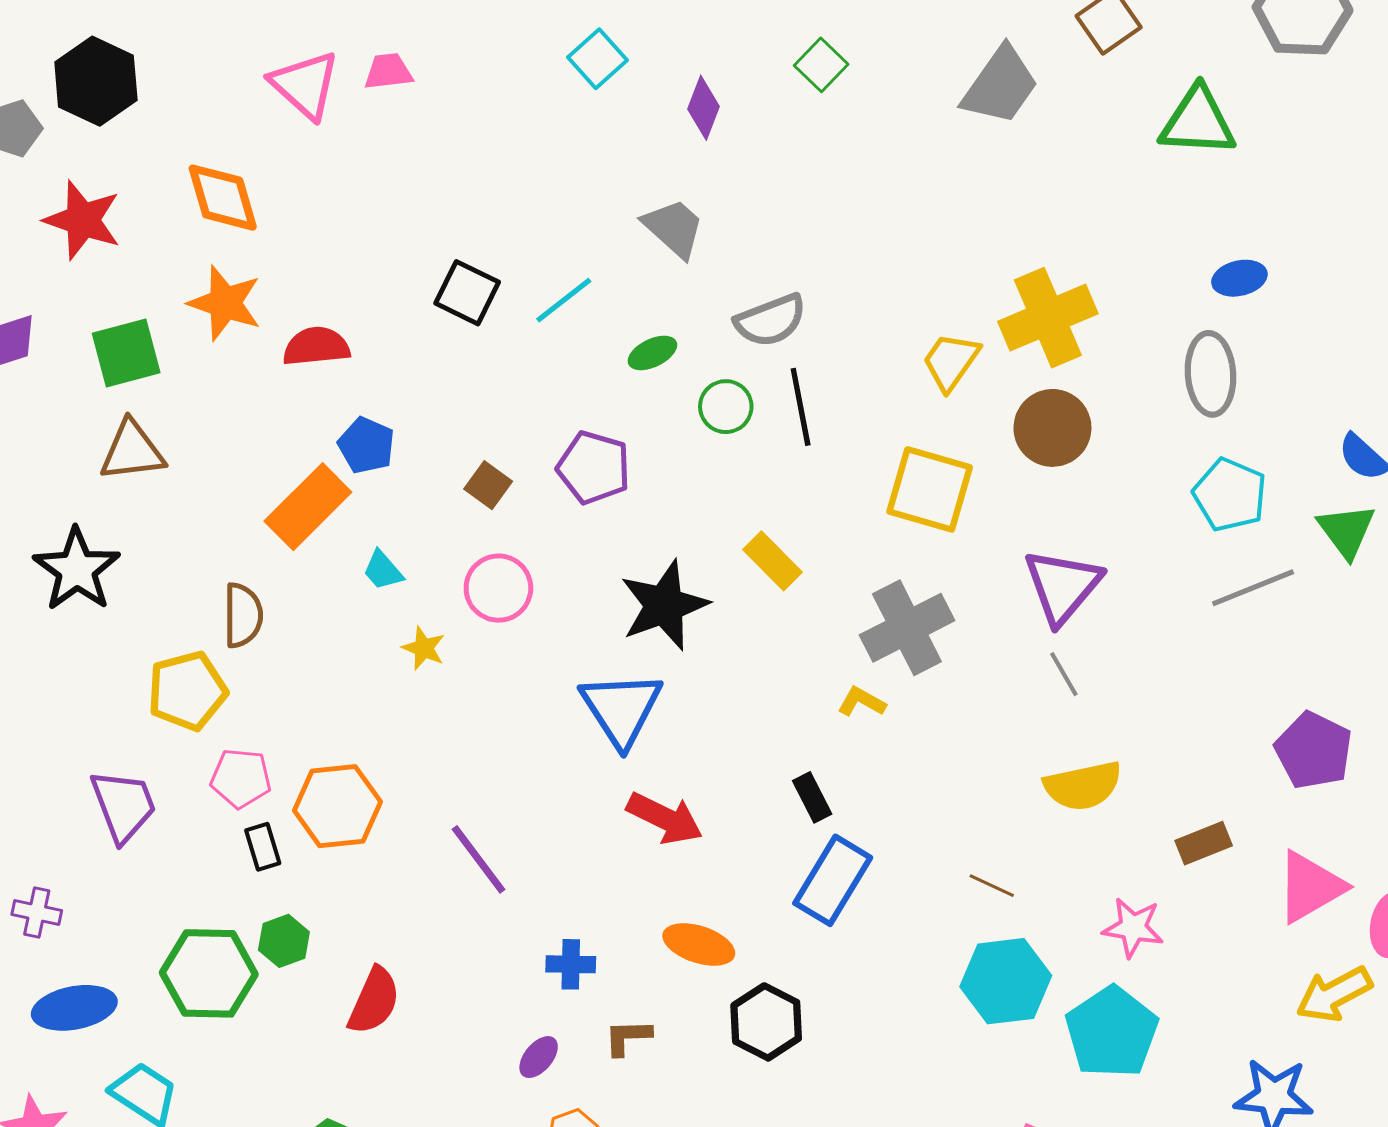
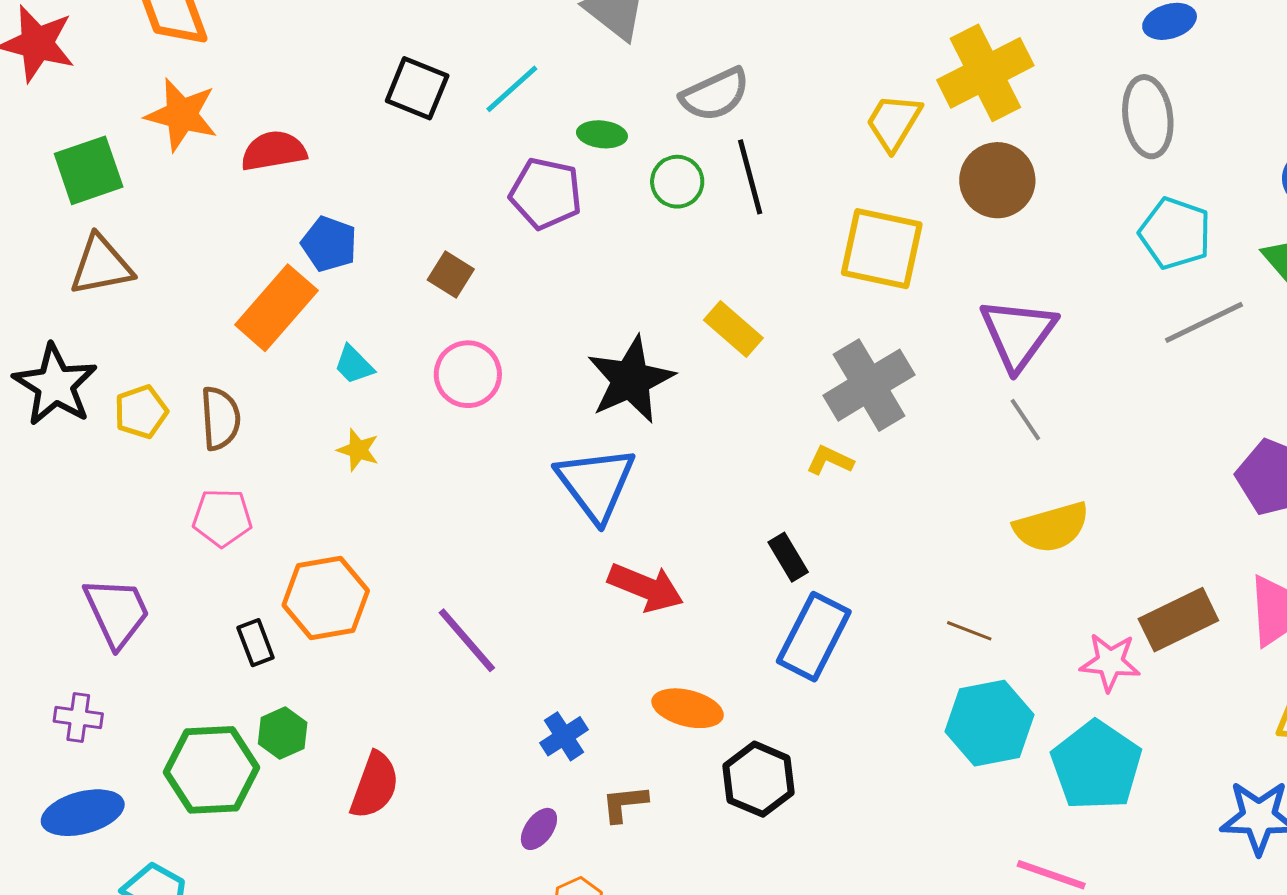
green ellipse: (652, 353) -> (602, 134), turned 36
purple pentagon: (594, 468) -> (546, 194), moved
yellow star: (424, 648) -> (358, 450), moved
yellow pentagon: (187, 691) -> (141, 412), moved, size x0.7
pink pentagon: (241, 778) -> (222, 518), moved
brown rectangle: (1204, 843) -> (1178, 620), moved, size x1.4
purple cross: (37, 912) -> (78, 718), moved
blue cross: (571, 964) -> (564, 736), turned -30

